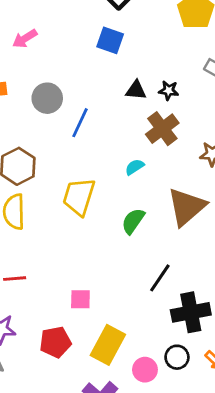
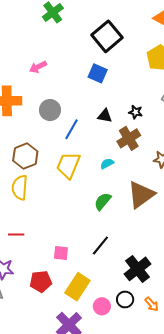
black triangle: (136, 90) -> (105, 116), moved
yellow trapezoid: (79, 197) -> (68, 165), moved
black line: (160, 278) -> (100, 245), moved
black cross: (191, 312) -> (137, 269), turned -32

